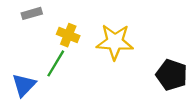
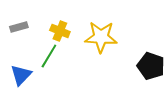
gray rectangle: (32, 13) -> (19, 27), moved

